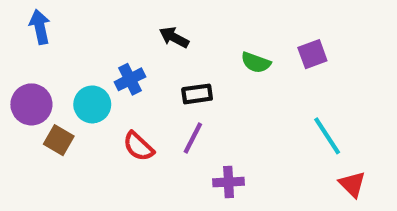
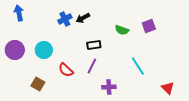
black arrow: (174, 37) -> (83, 18), turned -56
blue cross: (130, 79) -> (65, 19), moved
cyan line: (327, 136) -> (138, 66), moved
brown square: (59, 140) -> (38, 84), moved

